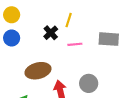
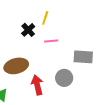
gray rectangle: (109, 39) -> (83, 57), moved

